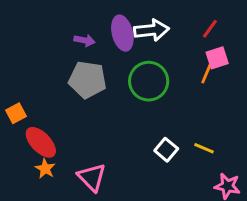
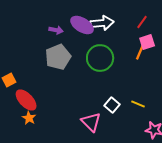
purple ellipse: (122, 33) -> (82, 25), turned -45
gray pentagon: (87, 80) -> (58, 57), turned -30
pink triangle: (92, 177) -> (91, 122), moved

